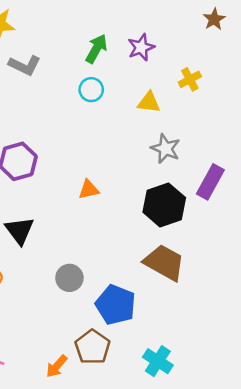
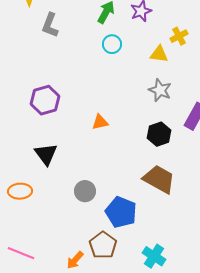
gray L-shape: (25, 65) -> (50, 25), turned 85
cyan circle: (91, 90) -> (112, 44), moved
yellow triangle: (149, 102) -> (159, 54), moved
black hexagon: (164, 205) -> (159, 134), size x0.7

